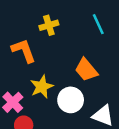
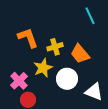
yellow cross: (49, 25) -> (55, 47), moved

